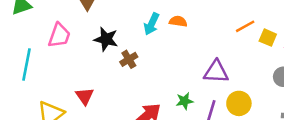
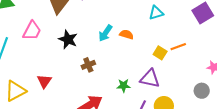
yellow square: (268, 38) -> (160, 53), moved
brown cross: (129, 59) -> (88, 65), moved
green star: (185, 101) -> (124, 86), moved

